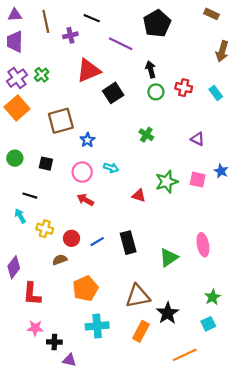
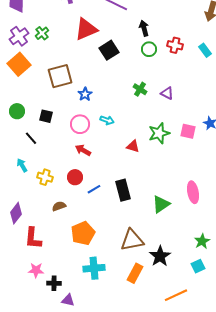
purple triangle: (198, 139) -> (167, 93), moved
black line: (30, 196) -> (31, 138), moved, turned 32
red circle: (71, 238) -> (75, 177), moved

